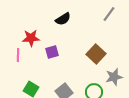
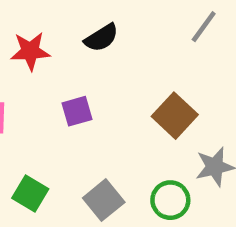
red star: (31, 38) -> (30, 51), moved

